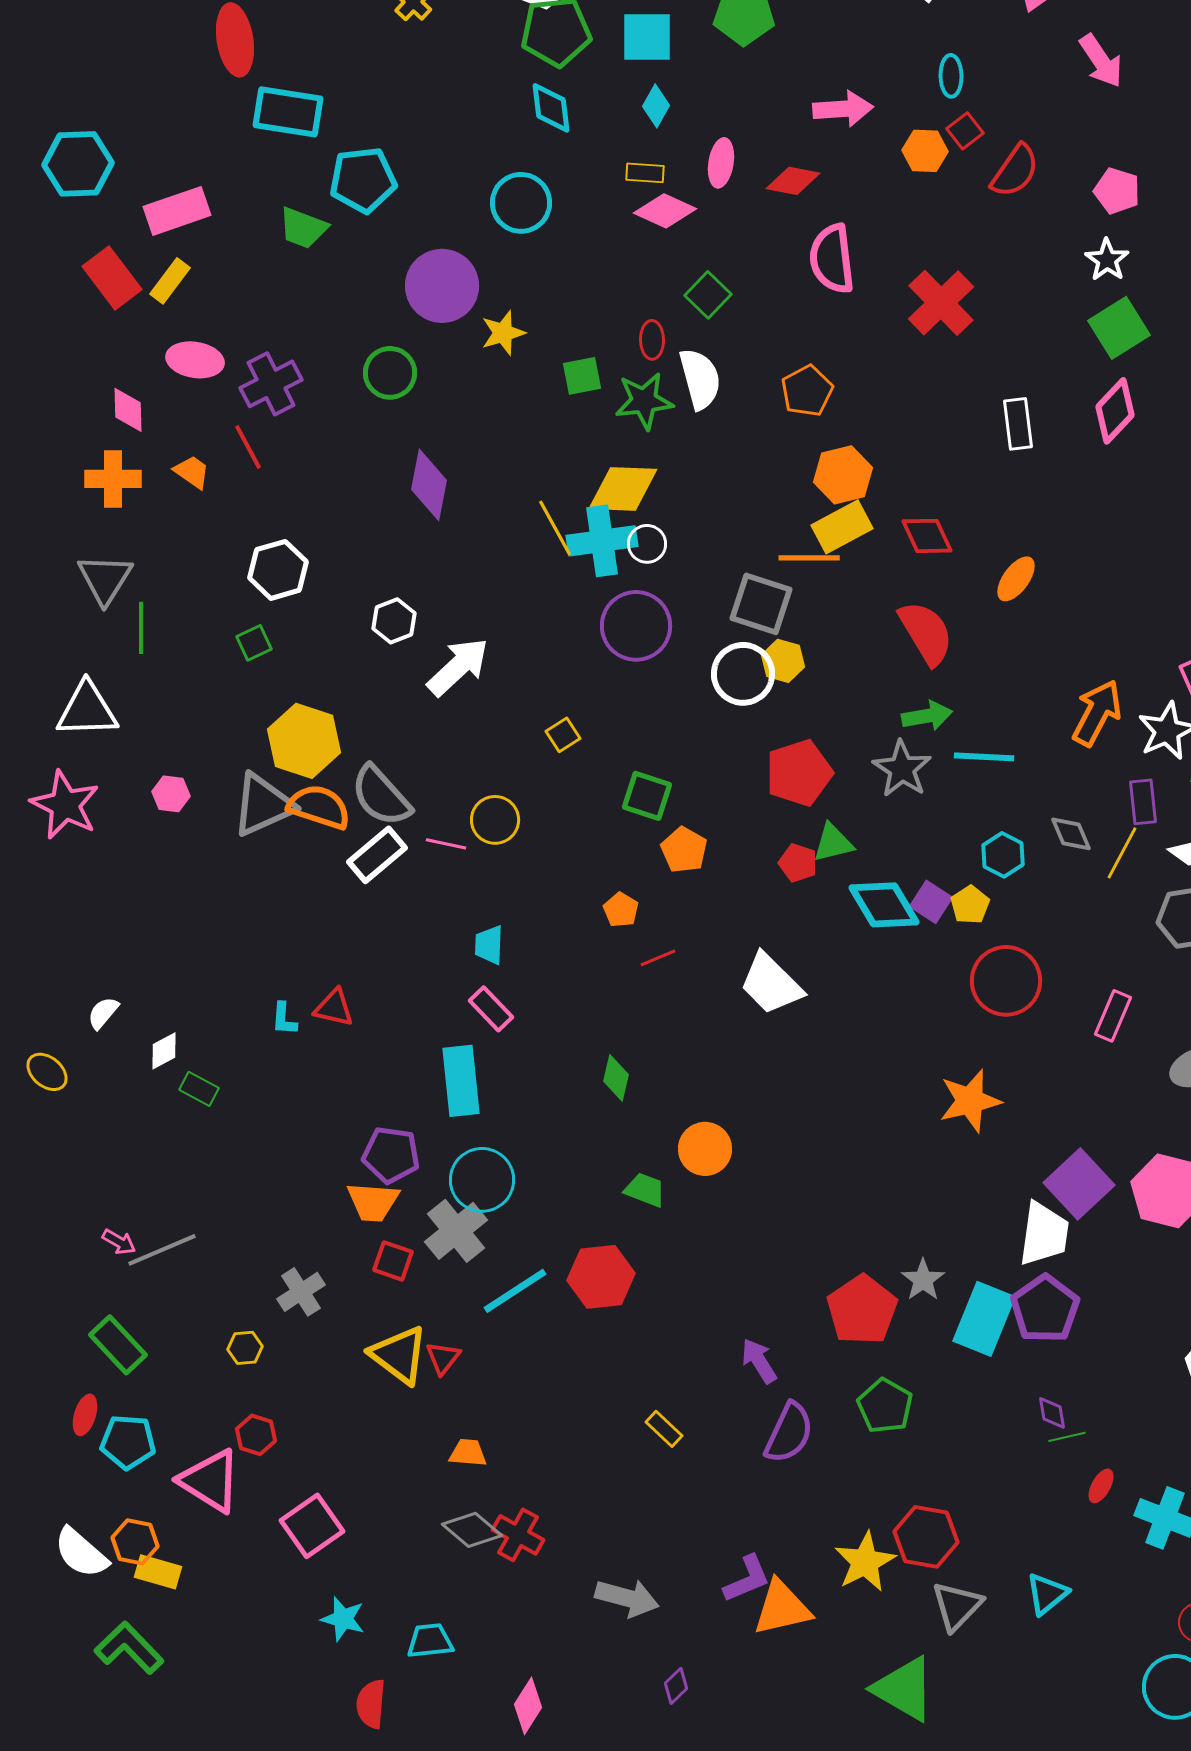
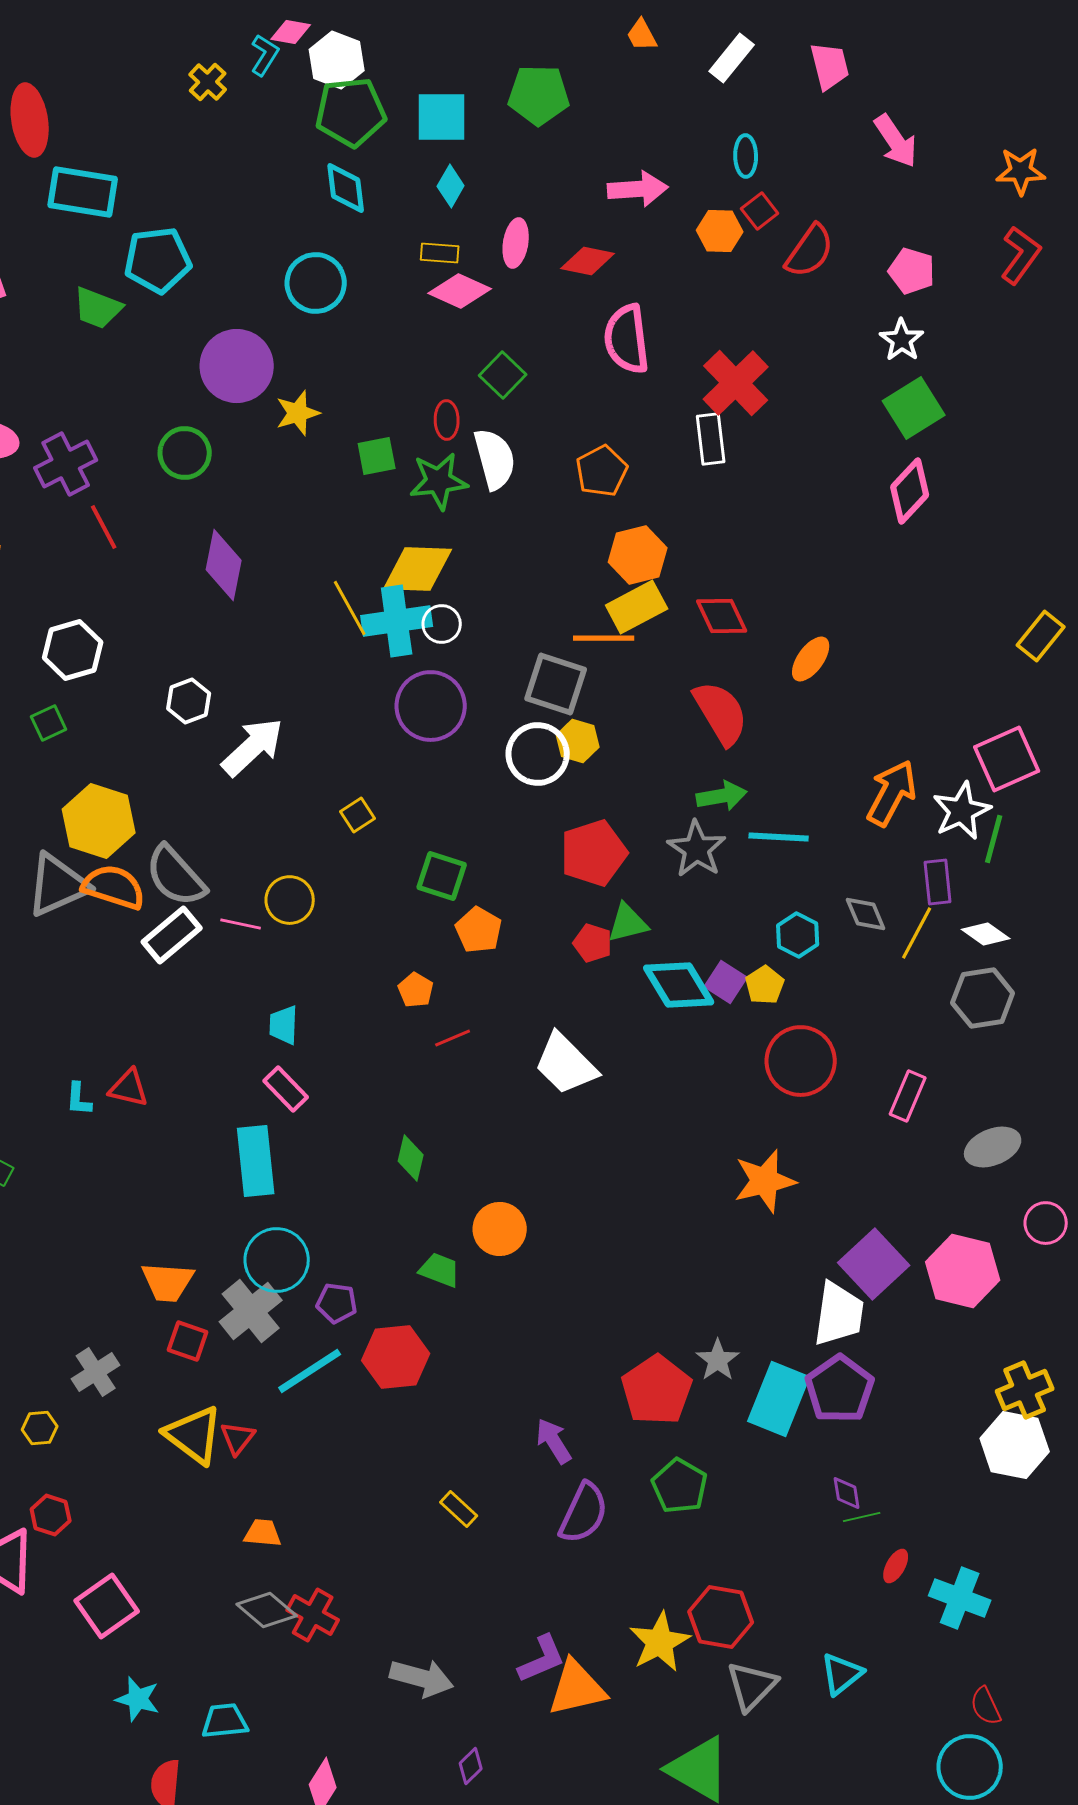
white rectangle: (1018, 424) -> (711, 439), moved
red line: (248, 447) -> (104, 527), moved
purple pentagon: (391, 1155) -> (337, 1303), moved, size x0.7

